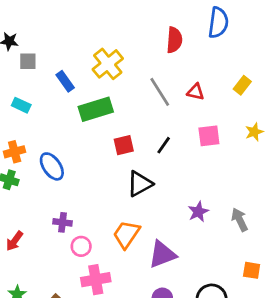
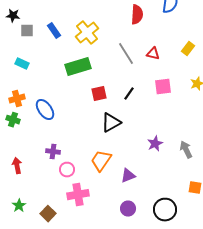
blue rectangle: (65, 81) -> (54, 31), moved
red arrow: (15, 241) -> (17, 166), turned 133
purple triangle: (162, 254) -> (128, 176), size x0.7

